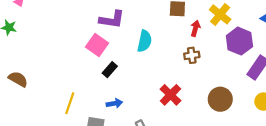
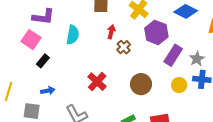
red arrow: (195, 28) -> (111, 32), moved
brown cross: (192, 55) -> (124, 47), moved, turned -32

